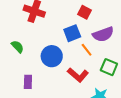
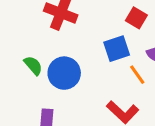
blue circle: (52, 56) -> (64, 73), moved

